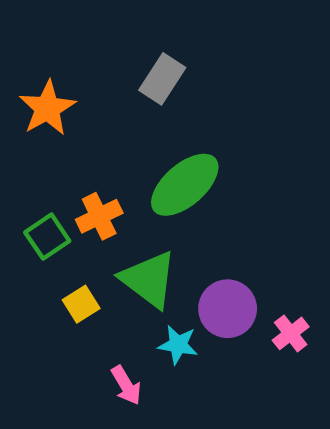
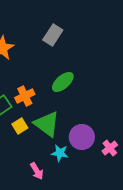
green ellipse: (185, 185) -> (63, 82), size x0.7
yellow square: (81, 304) -> (20, 126), moved

